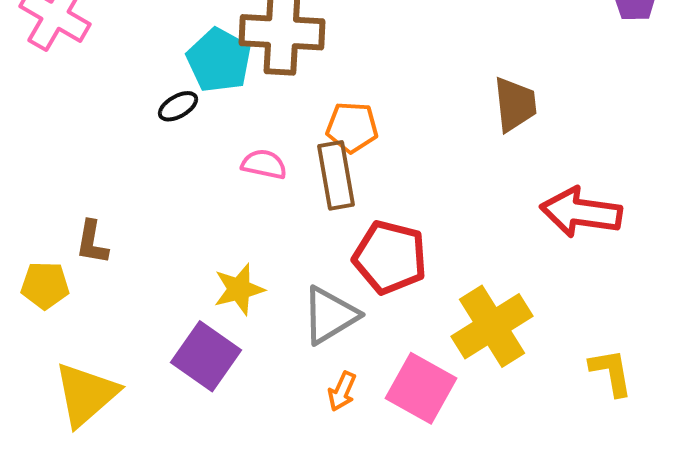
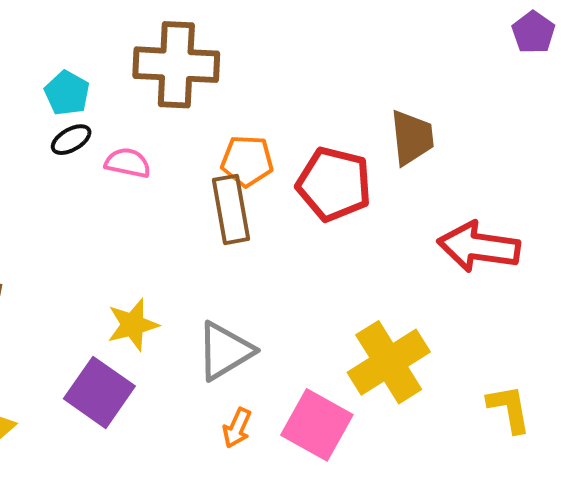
cyan pentagon: (219, 60) -> (67, 93), moved, size x0.7
pink semicircle: (264, 164) -> (128, 163), moved
red pentagon: (390, 257) -> (334, 184), moved

